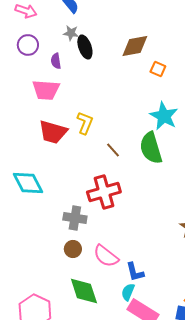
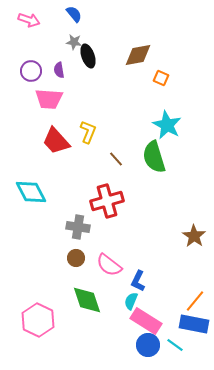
purple circle: (28, 45) -> (31, 71), moved
red trapezoid: (53, 132) -> (56, 141), turned 32
blue L-shape: (135, 272) -> (138, 281), turned 40

